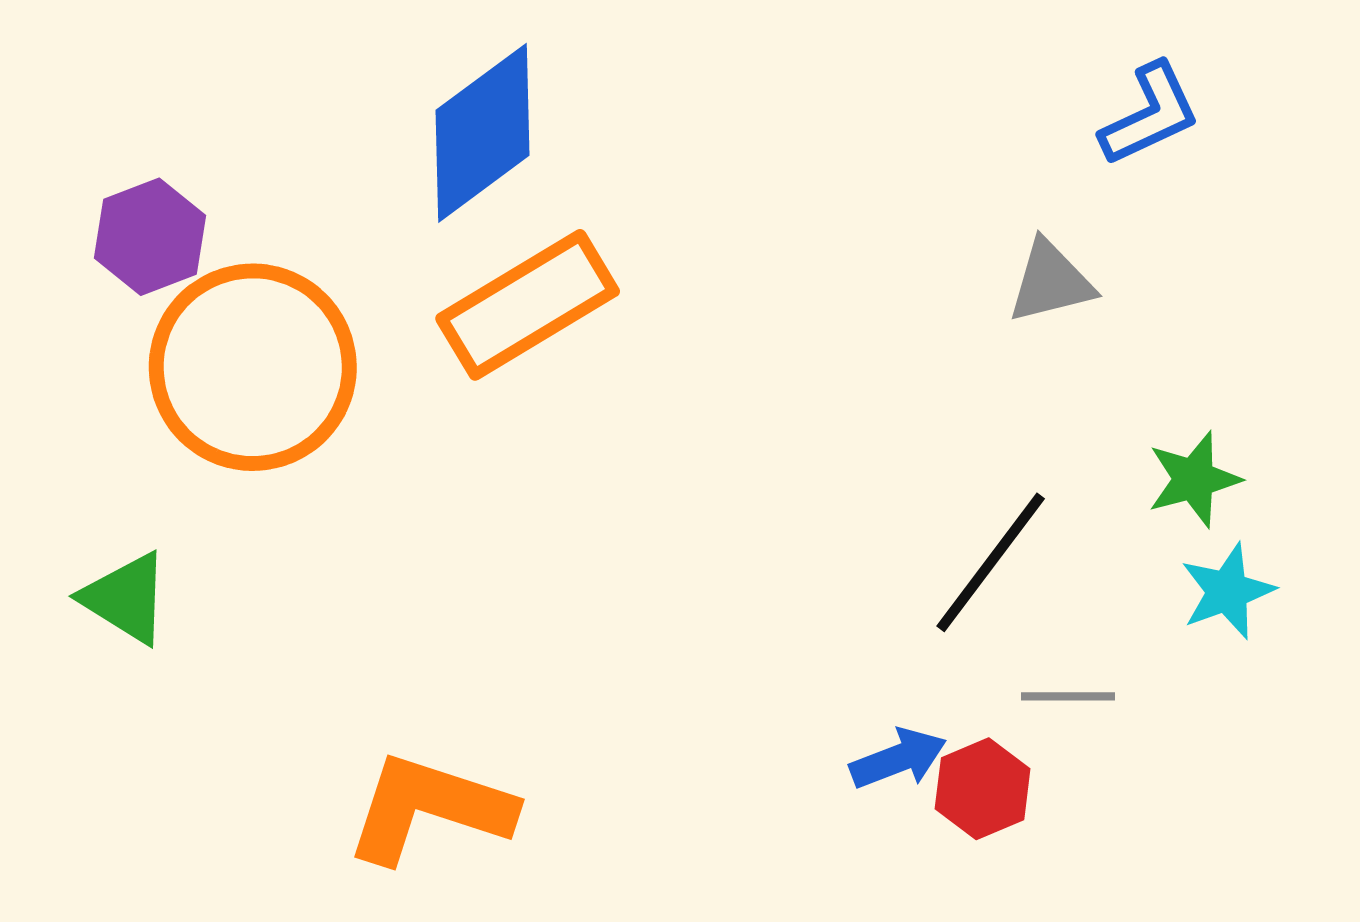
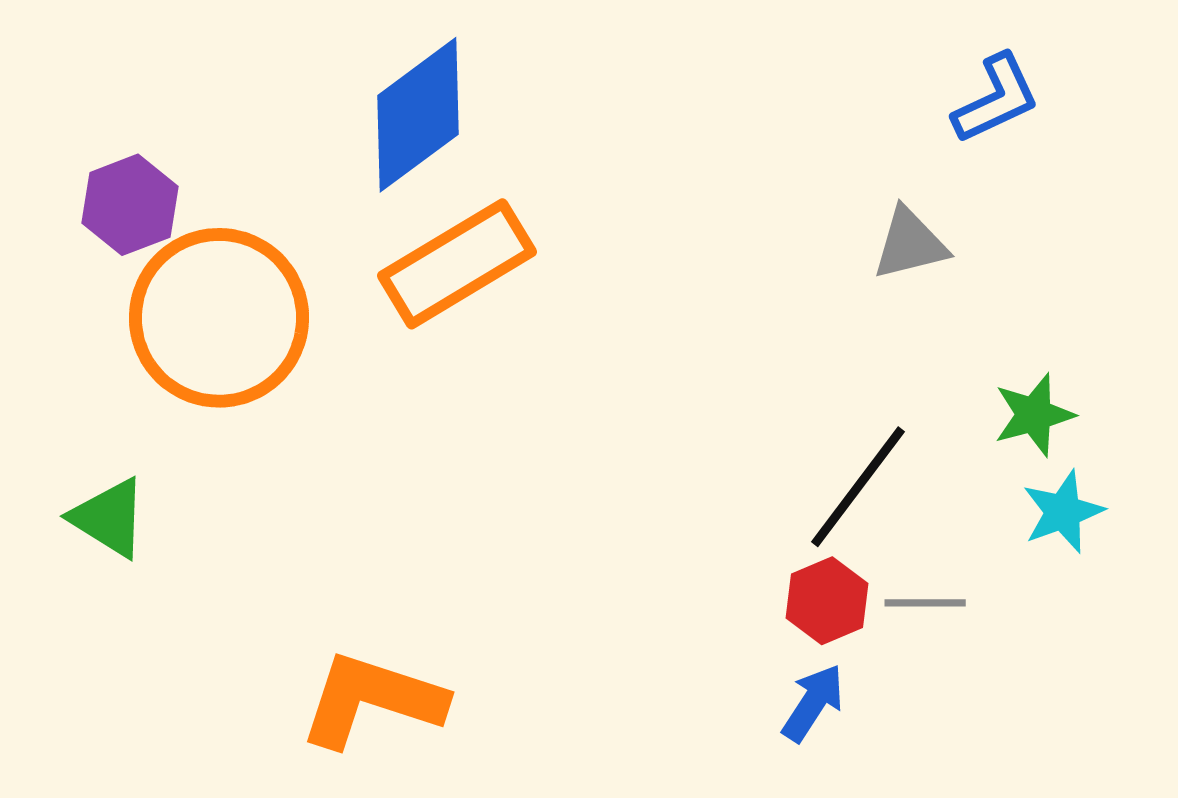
blue arrow: (898, 759) -> (813, 703), moved, turned -36
red hexagon: (983, 789) -> (827, 601), moved

